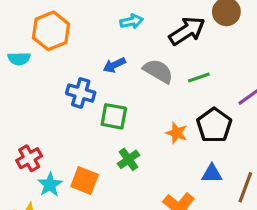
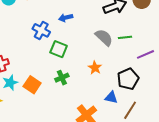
gray semicircle: (158, 71) -> (104, 37), moved
green line: (199, 77) -> (125, 37), moved
black pentagon: (214, 125) -> (128, 79), moved

